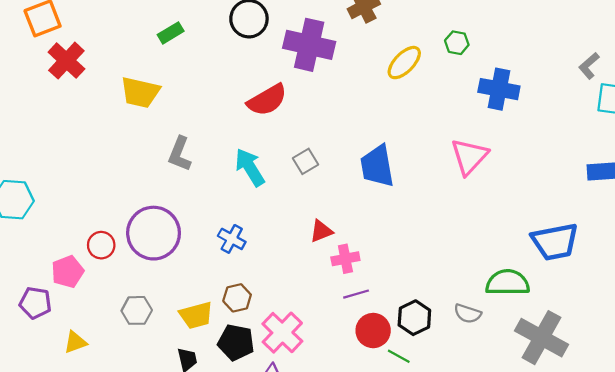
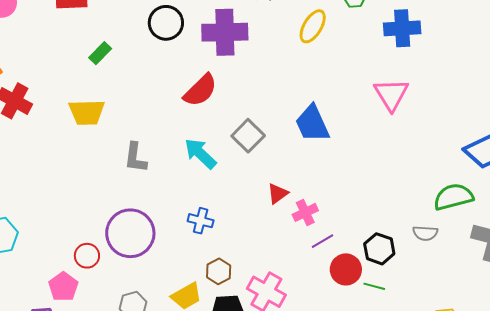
gray square: (306, 161) -> (248, 136), size x1.4

